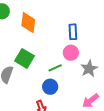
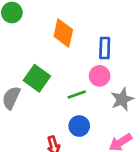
orange diamond: (28, 23) -> (63, 33), moved
blue circle: (50, 87) -> (79, 126), moved

